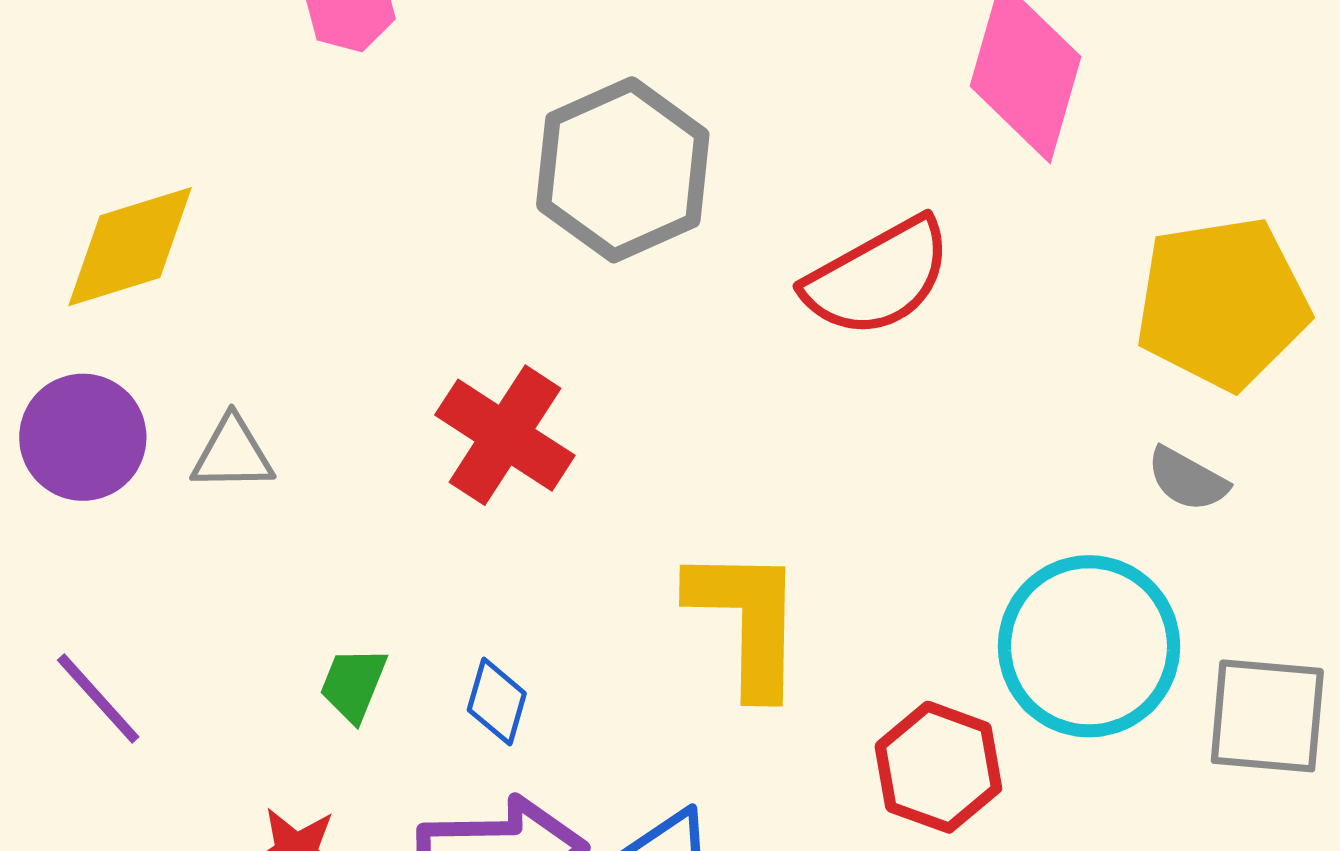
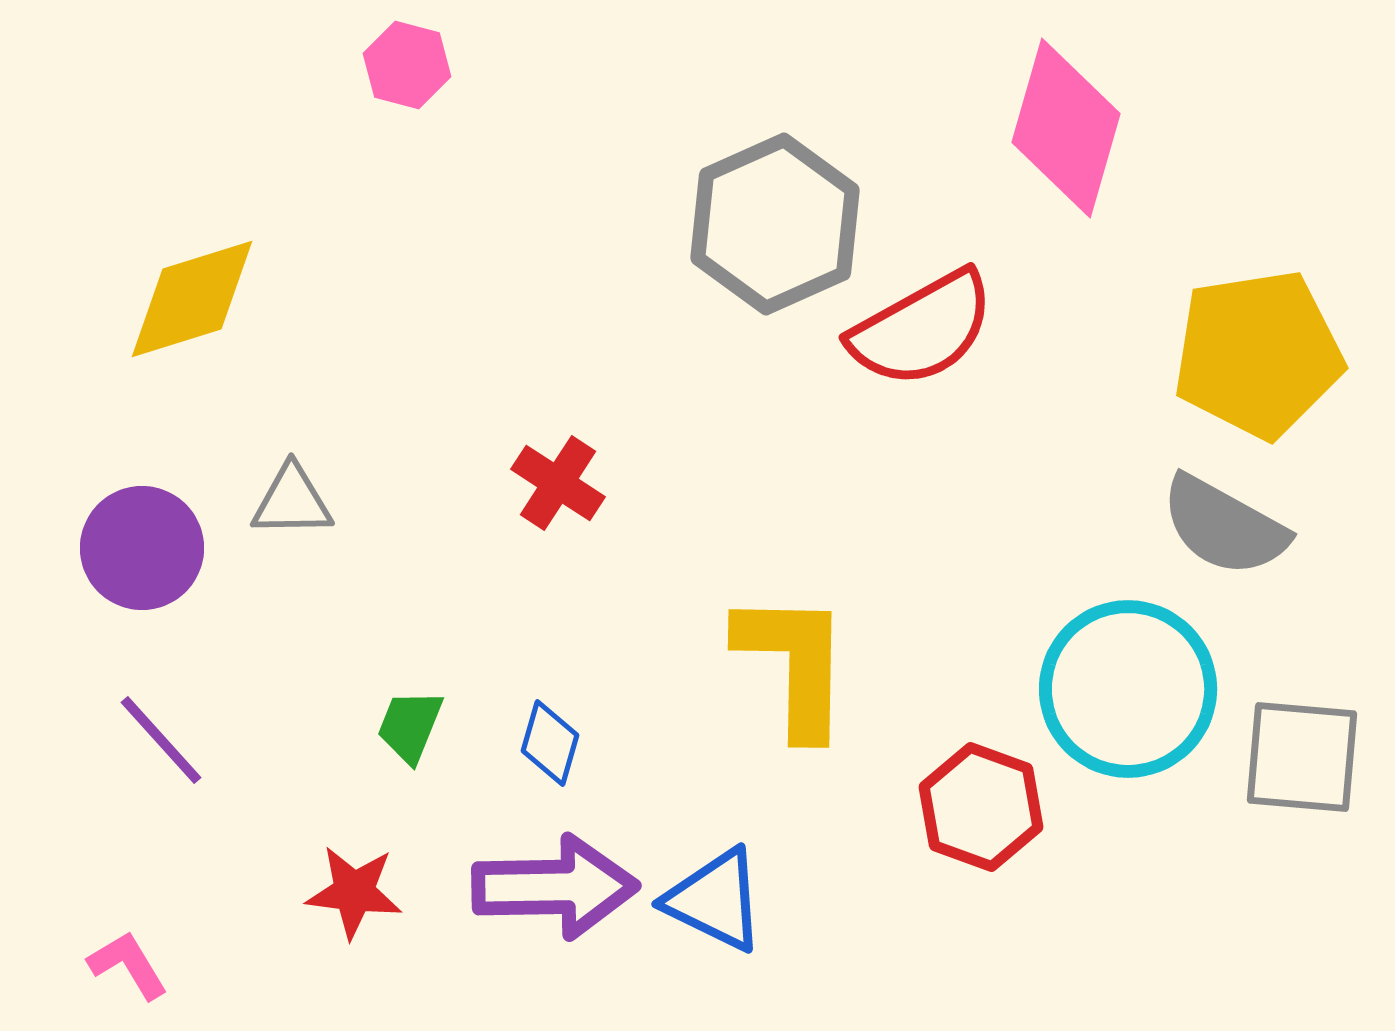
gray hexagon: (623, 170) -> (775, 224), moved
red cross: (505, 435) -> (558, 483), size x0.7
purple circle: (83, 437) -> (142, 548), moved
gray semicircle: (1187, 479) -> (1224, 526), size x1.6

